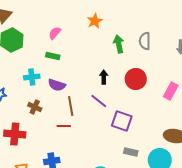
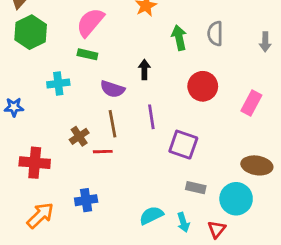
pink semicircle: (55, 33) -> (90, 22), size x1.6
black arrow: (104, 77) -> (144, 70), moved
purple semicircle: (57, 85) -> (112, 89), moved
purple line: (99, 101) -> (151, 117), turned 42
brown cross: (35, 107) -> (79, 136), moved, turned 32

